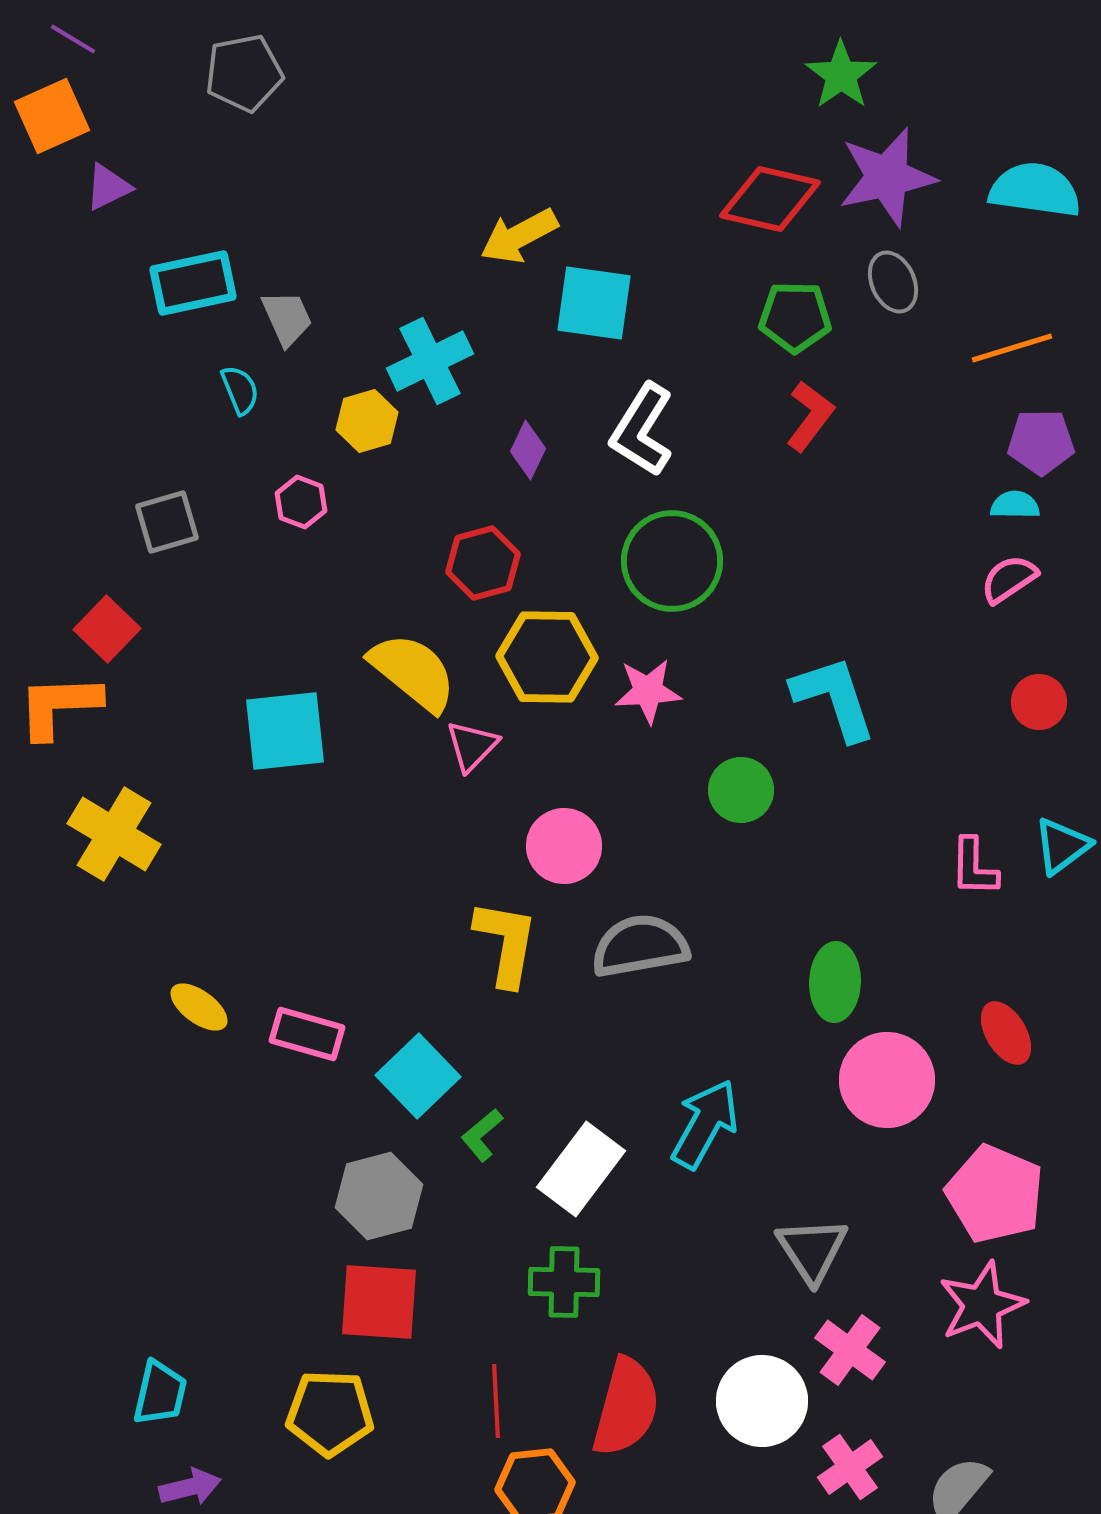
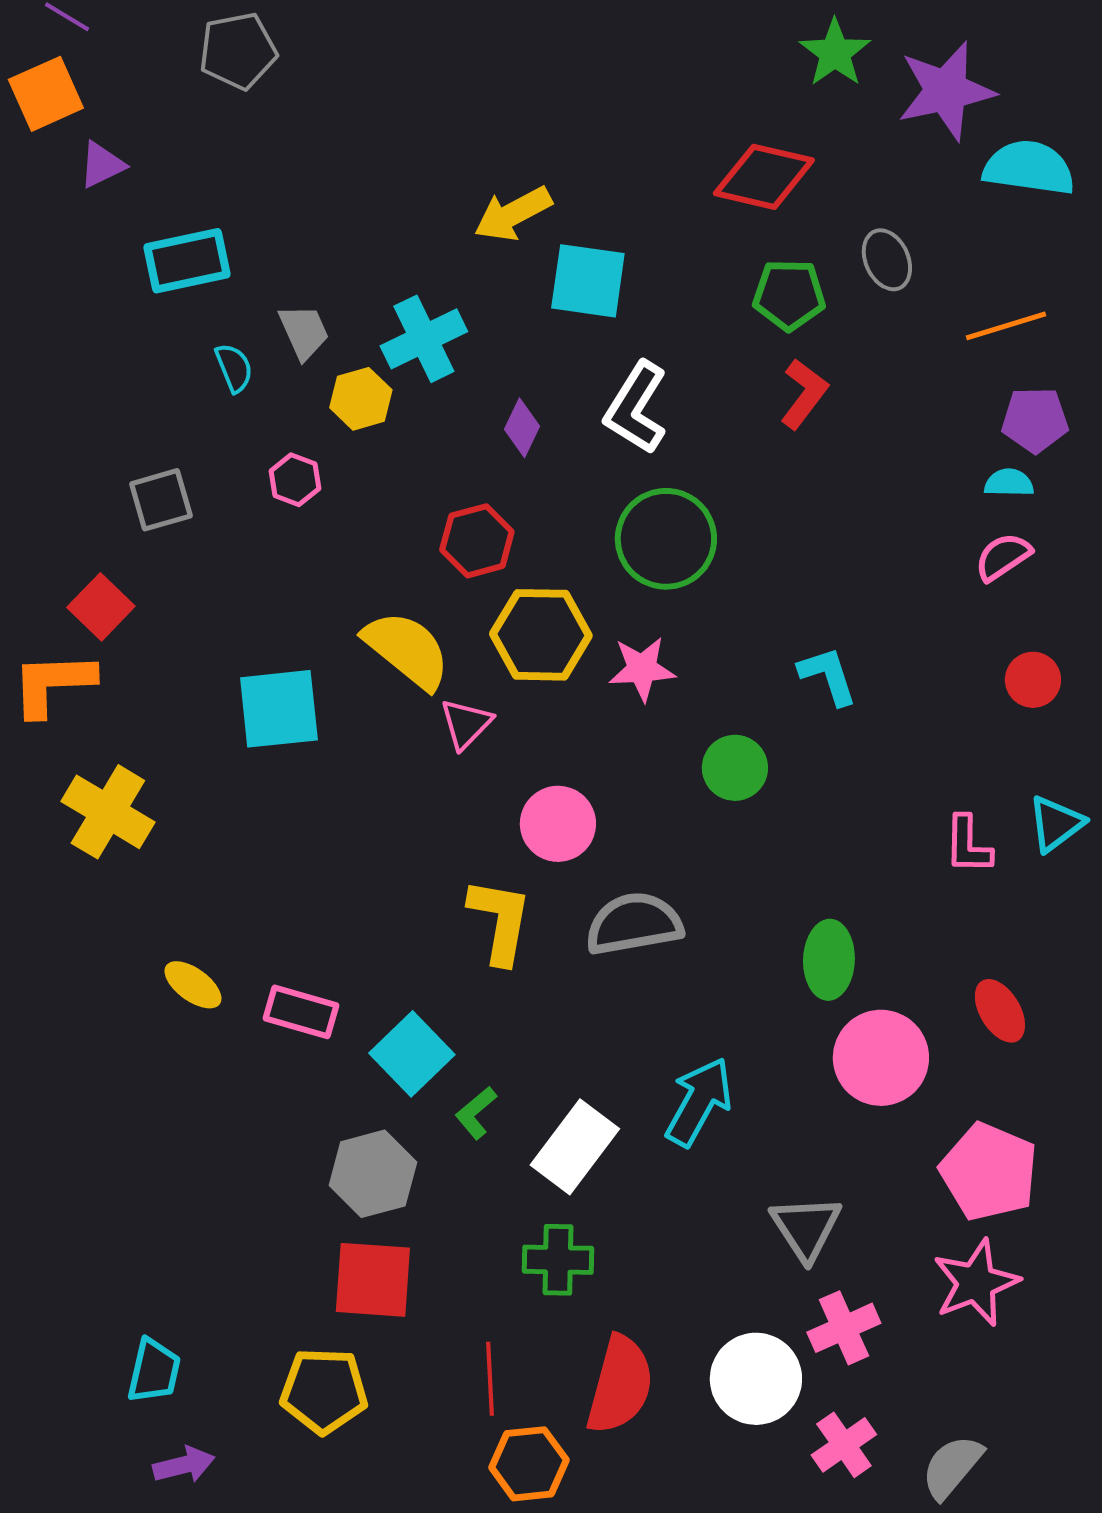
purple star: (887, 177) -> (946, 91), moved
gray trapezoid: (287, 318) -> (304, 332), moved
cyan L-shape: (834, 698) -> (828, 676), size x0.7
pink cross: (850, 1350) -> (844, 1328), turned 30

